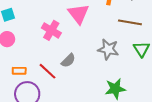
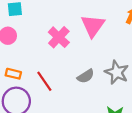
gray semicircle: (68, 60) -> (86, 76), moved

